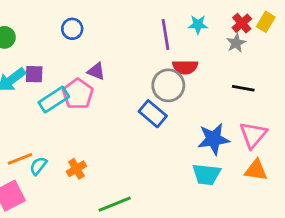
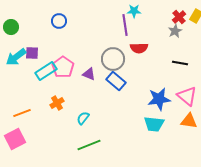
cyan star: (198, 25) -> (134, 11), moved
purple triangle: (96, 71) -> (89, 74), moved
gray circle: (168, 85) -> (113, 59), moved
pink triangle: (253, 135) -> (187, 96), turned -30
cyan semicircle: (38, 166) -> (83, 118), moved
orange cross: (76, 169) -> (57, 103), moved

